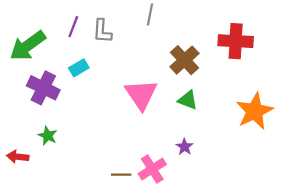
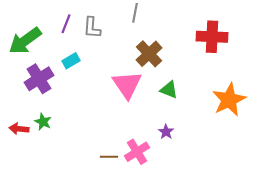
brown cross: (184, 60) -> (149, 54), moved
purple cross: (43, 88) -> (39, 79), turned 32
red arrow: (18, 157) -> (19, 129), moved

